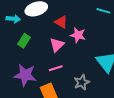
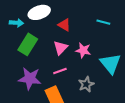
cyan line: (103, 11) -> (103, 22), moved
pink star: (78, 35) -> (83, 50), moved
green rectangle: (24, 41) -> (28, 44), size x1.5

